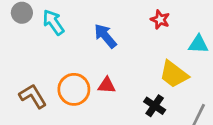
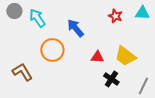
cyan triangle: (198, 44) -> (142, 13), moved
red triangle: (107, 85) -> (97, 57), moved
orange circle: (74, 89) -> (52, 50), moved

